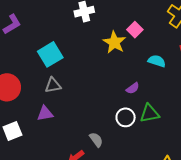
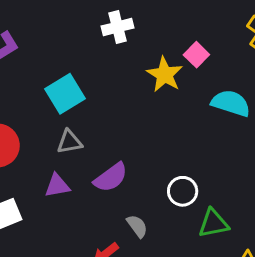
cyan semicircle: (157, 61) -> (231, 103), size x1.4
purple semicircle: (133, 88) -> (111, 177), moved, size x1.6
green triangle: (150, 114) -> (213, 223), moved

